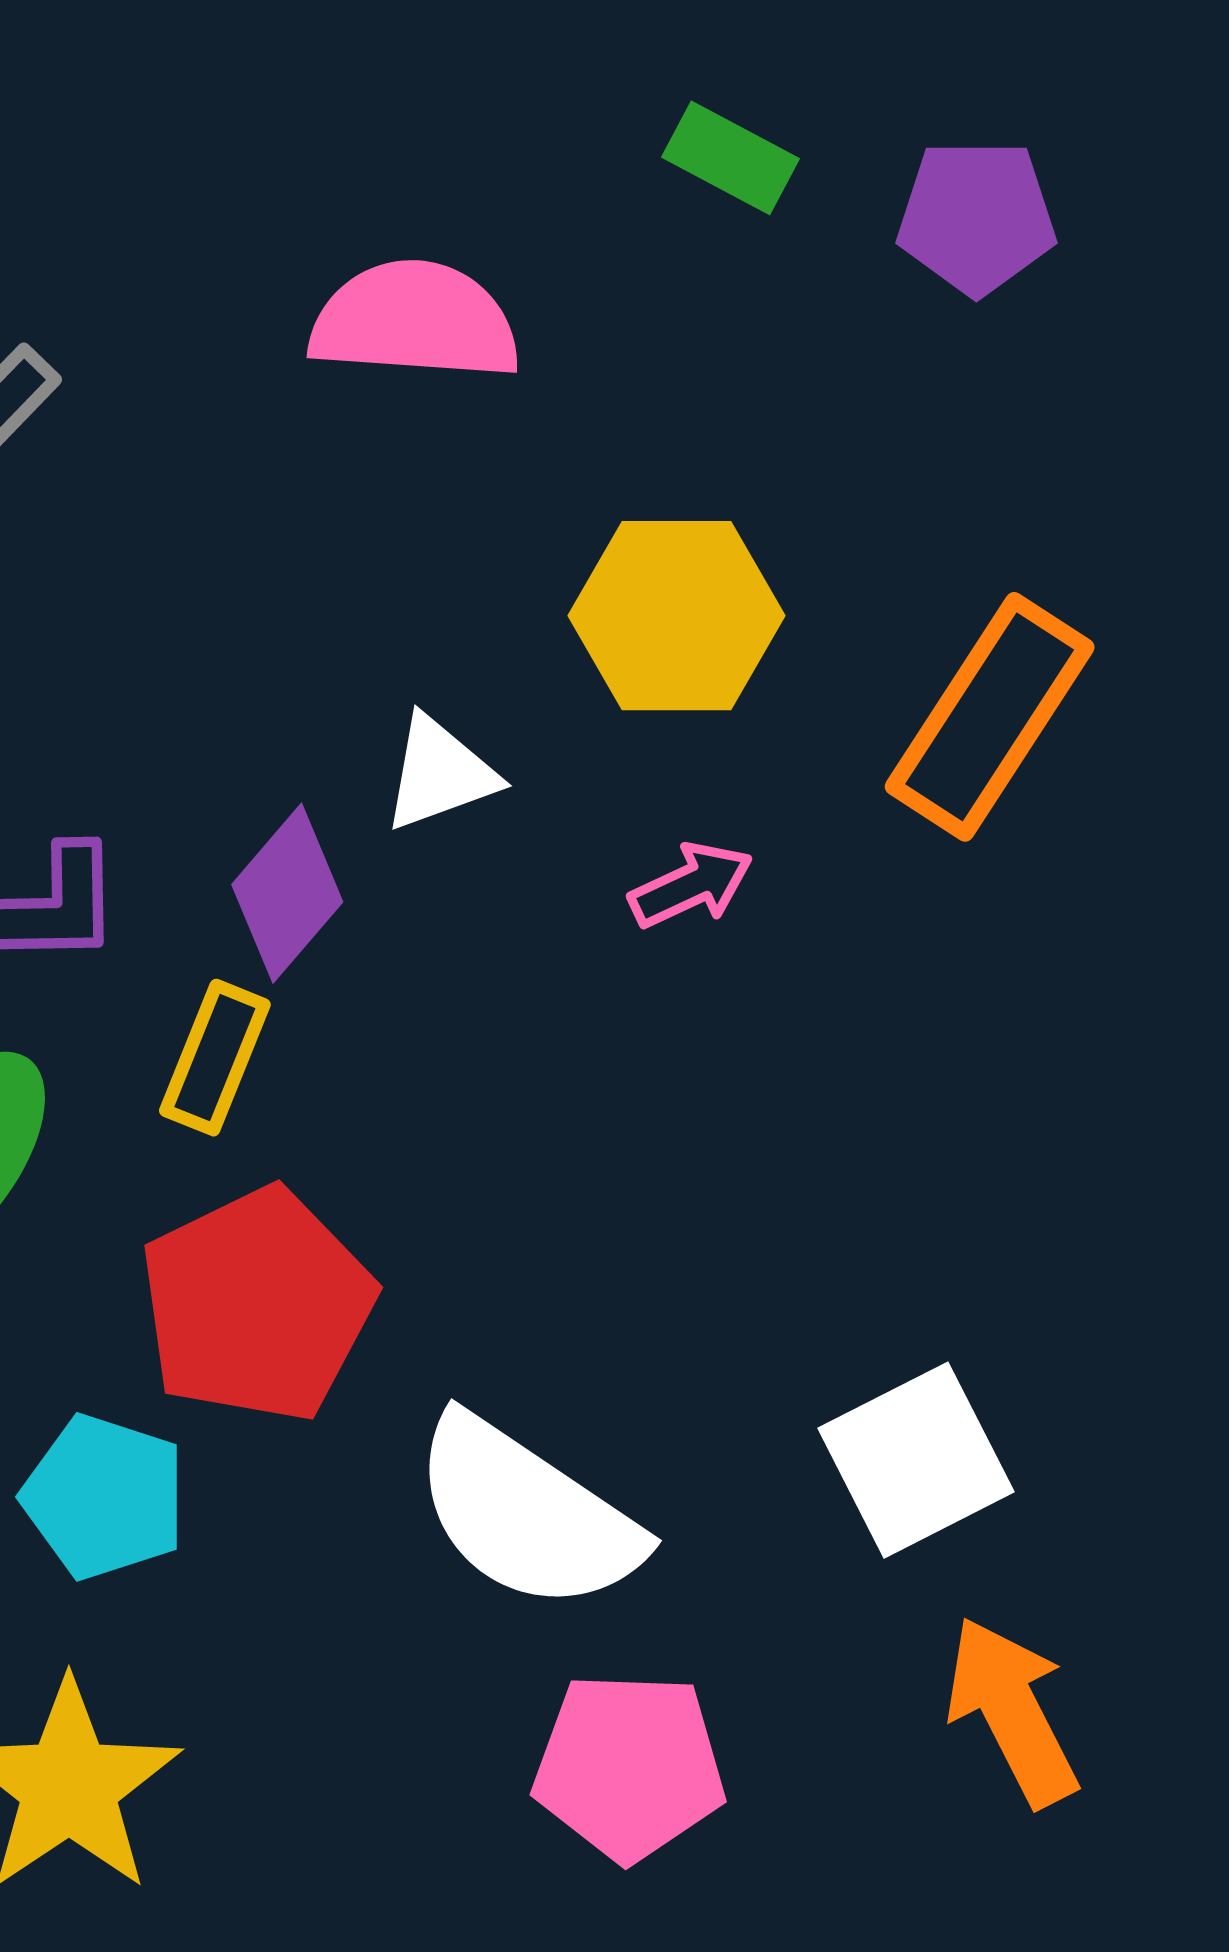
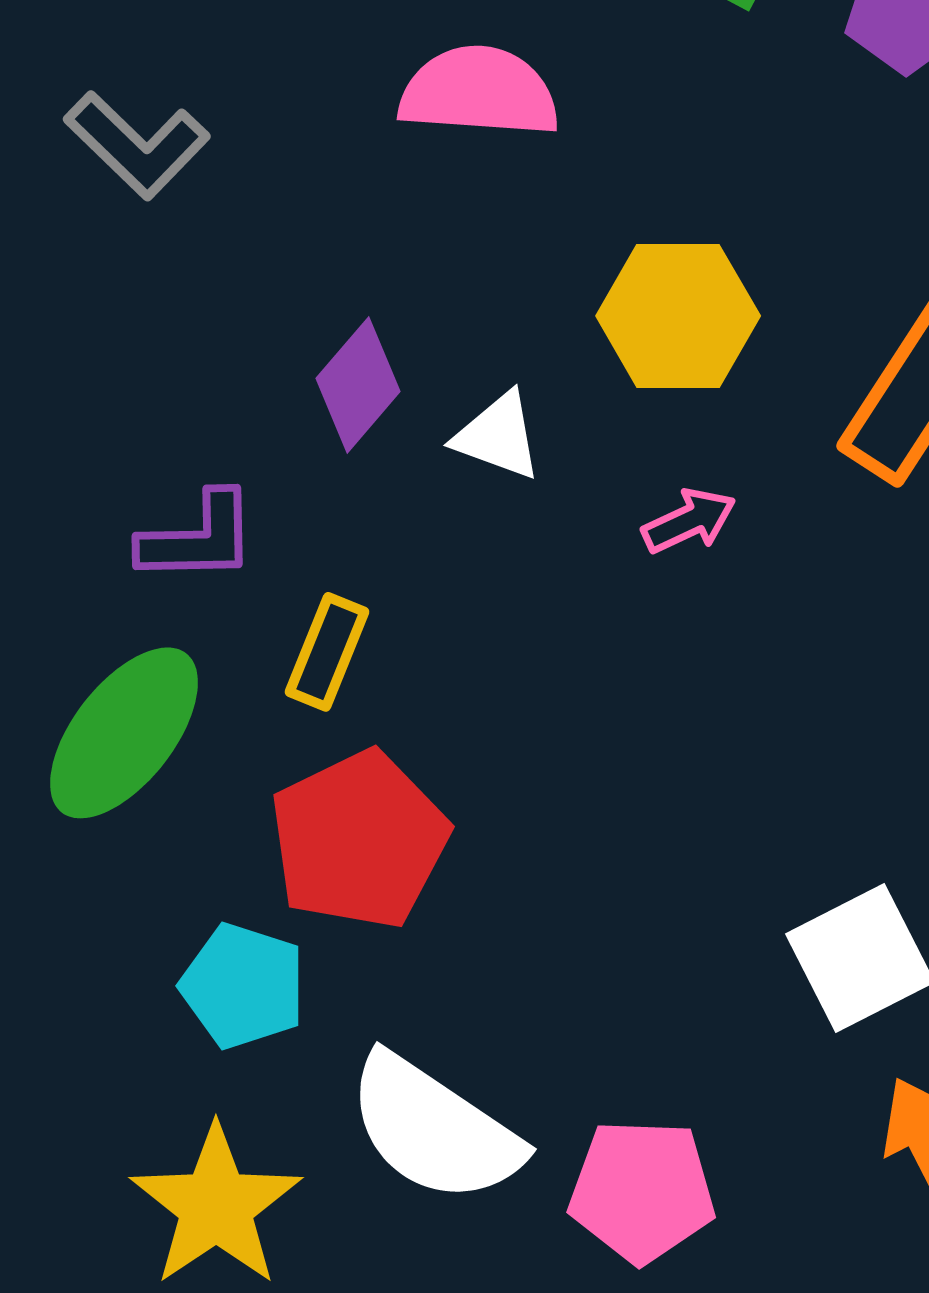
white triangle: (440, 773) -> (498, 436), turned 40
purple diamond: (287, 893) -> (358, 385), moved
white semicircle: (527, 1514) -> (434, 1129), moved

